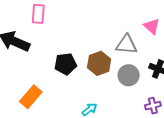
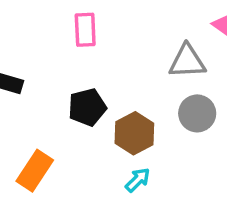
pink rectangle: (38, 14) -> (85, 30), moved
brown hexagon: (99, 63) -> (134, 133), moved

